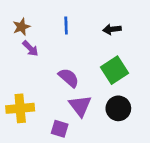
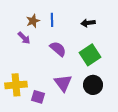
brown star: (21, 27) -> (33, 21), moved
purple semicircle: (69, 78) -> (58, 49), moved
purple square: (60, 129) -> (38, 97), moved

